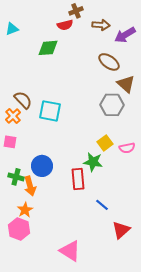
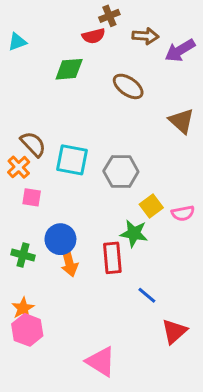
brown ellipse: (109, 62) -> (128, 86), moved
gray hexagon: (112, 105) -> (121, 171), moved
pink square: (10, 142) -> (32, 197), moved
orange arrow: (30, 186) -> (69, 262), moved
orange star: (25, 210) -> (23, 308), moved

